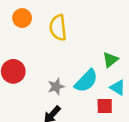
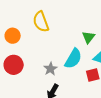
orange circle: (22, 18) -> (13, 36), moved

